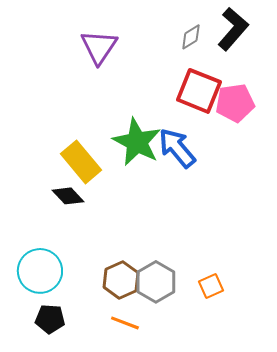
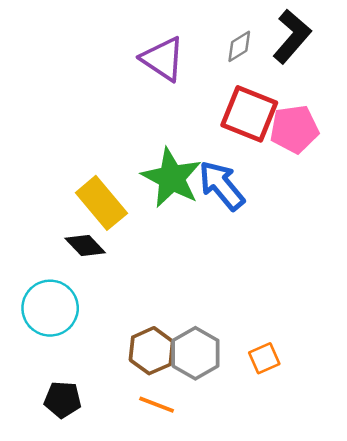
purple triangle: (99, 47) -> (163, 59), moved, turned -30
cyan circle: (40, 271) -> (50, 308), moved

